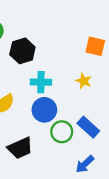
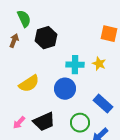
cyan cross: (41, 82) -> (75, 65), moved
green circle: (62, 132) -> (80, 123), moved

